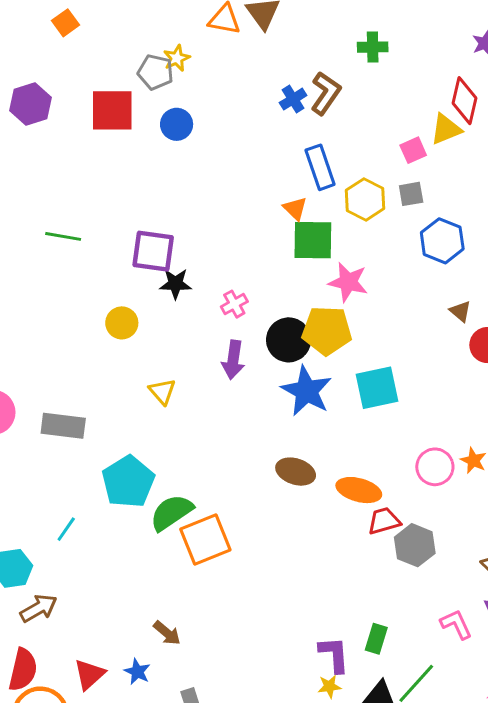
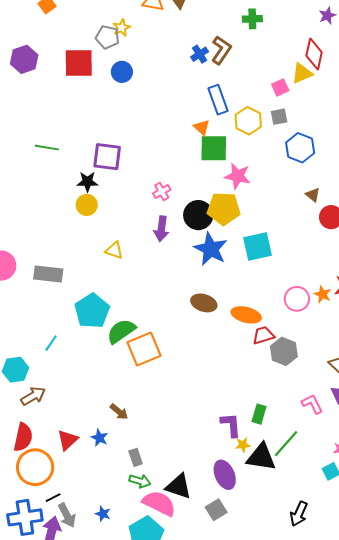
black star: (175, 284) -> (87, 182), moved
yellow triangle: (162, 392) -> (114, 250), turned -30
yellow star: (329, 686) -> (243, 445), moved

